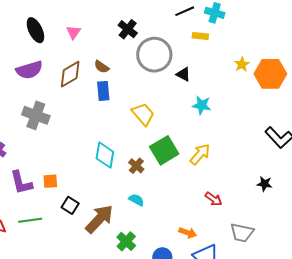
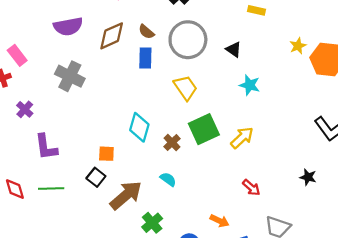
gray circle: (154, 55) -> (188, 40), moved
orange square: (50, 181) -> (106, 154), moved

